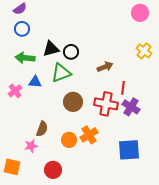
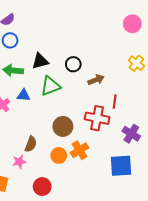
black circle: (71, 52) -> (73, 64), moved
brown circle: (73, 102) -> (63, 126), moved
purple cross: (131, 107) -> (131, 134), moved

